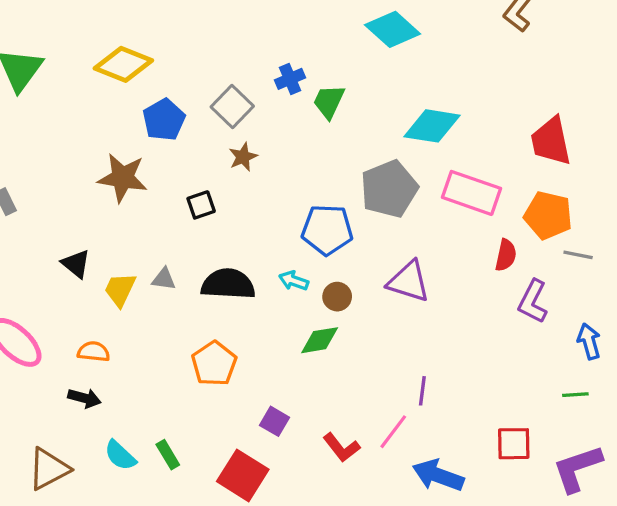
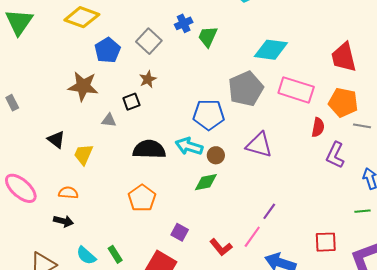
brown star: (243, 157) -> (148, 79), moved
gray triangle: (164, 279) -> (109, 120), moved
cyan arrow: (294, 281) -> (189, 146), size x1.5
purple line: (422, 391) -> (269, 211), turned 30

